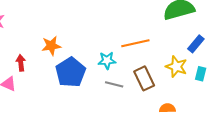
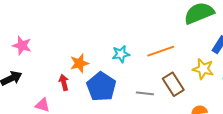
cyan star: (107, 60) -> (121, 54), moved
red arrow: (21, 63) -> (64, 82), moved

